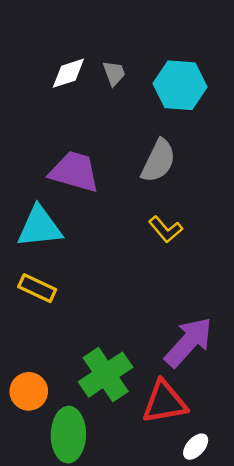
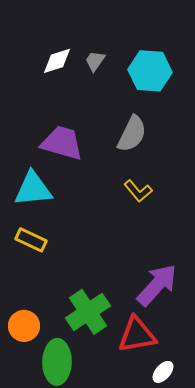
gray trapezoid: (114, 73) -> (95, 61), turned -125

